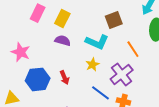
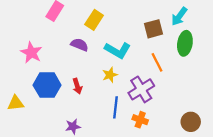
yellow rectangle: (62, 18) -> (94, 20), moved
brown square: (114, 20) -> (154, 29), moved
blue line: (100, 93) -> (115, 107), turned 54

